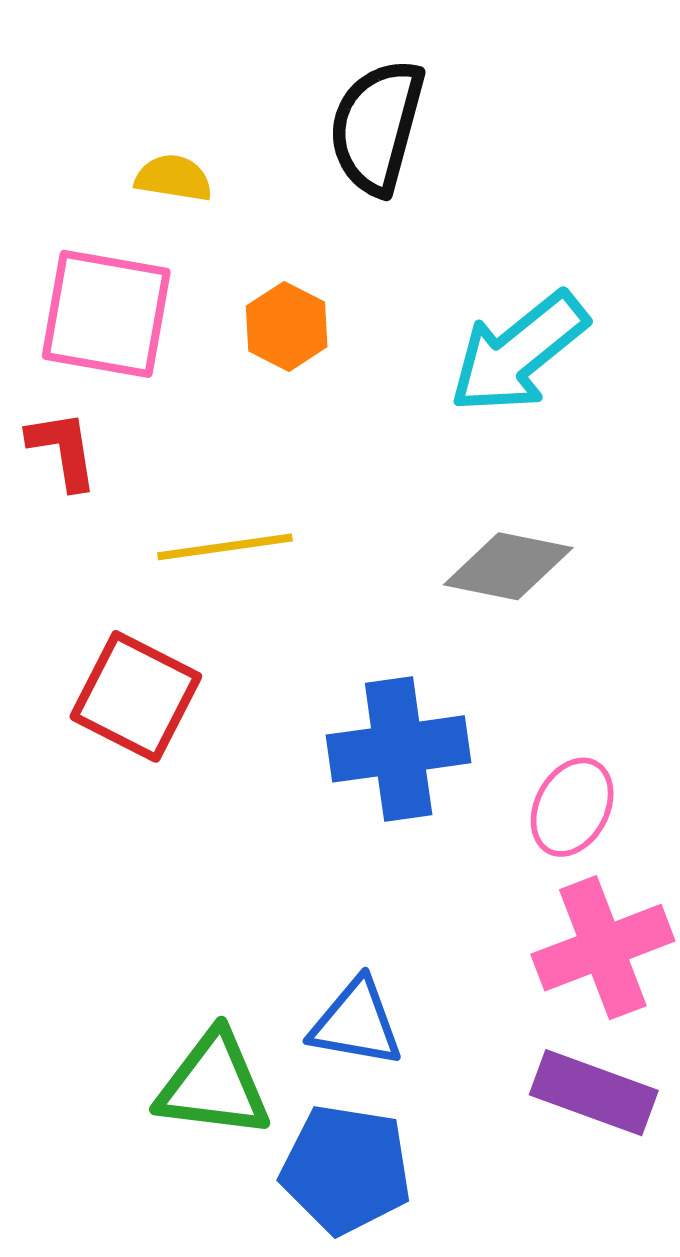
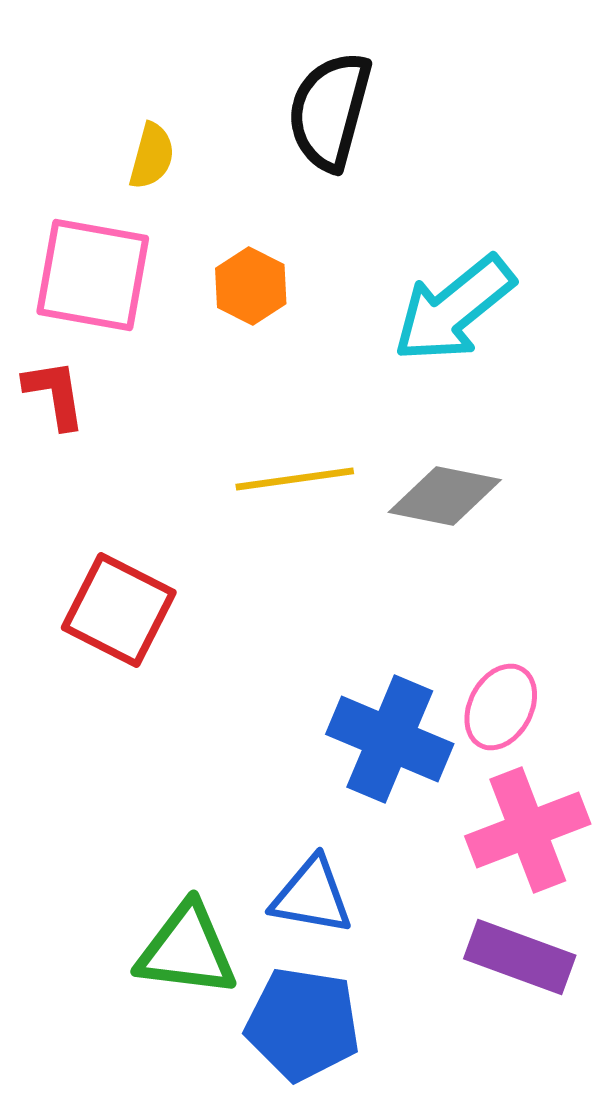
yellow semicircle: (174, 178) -> (152, 156), turned 96
yellow line: (225, 547) -> (295, 479), moved
blue cross: (399, 749) -> (390, 739), moved, turned 31

